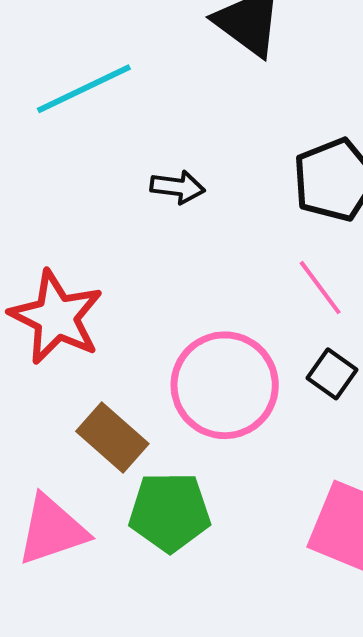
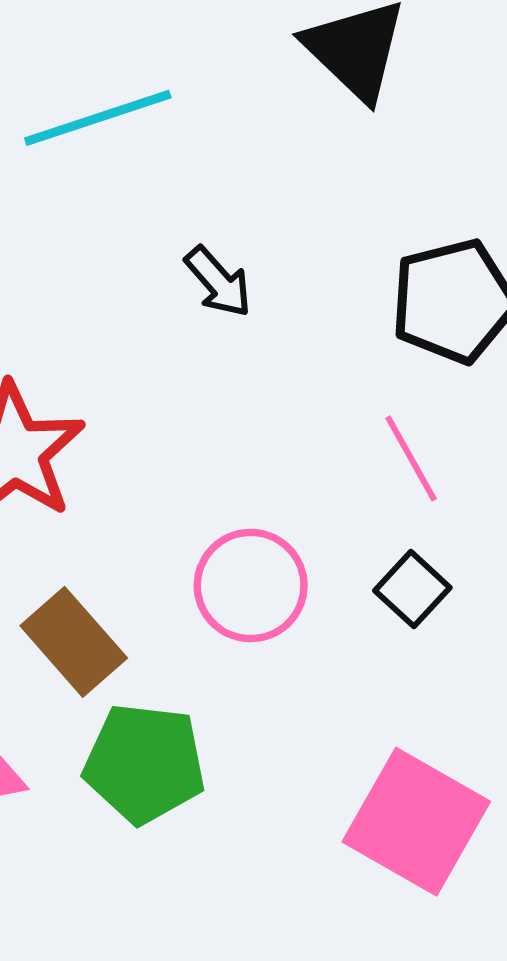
black arrow: (177, 187) -> (218, 282), turned 34
pink circle: (225, 385) -> (251, 586), size x0.7

